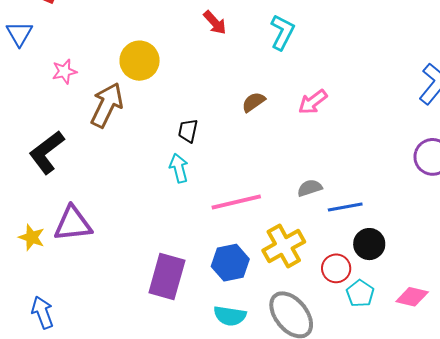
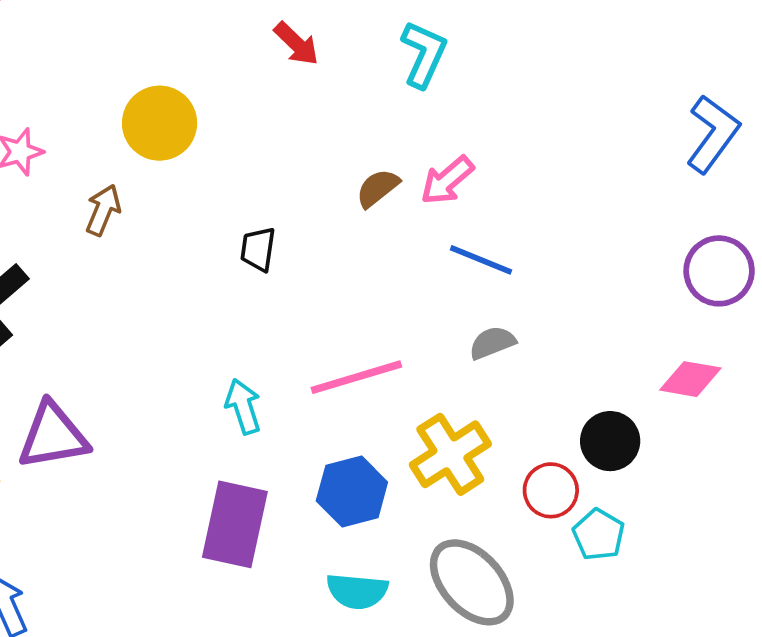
pink arrow: (313, 102) -> (447, 180), moved
brown arrow: (107, 105) -> (103, 210), size x0.6
cyan arrow: (179, 168) -> (243, 406), moved
blue line: (345, 207) -> (481, 260), moved, turned 36
pink diamond: (412, 297) -> (690, 379), moved

